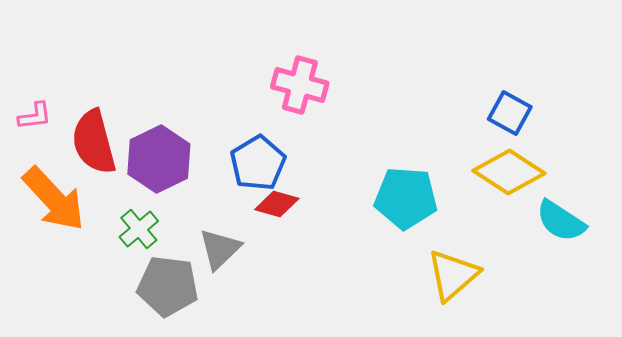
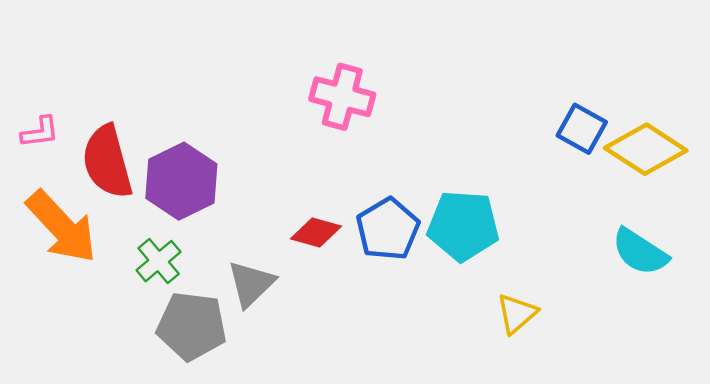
blue pentagon: (258, 163) -> (388, 229), moved
yellow diamond: (509, 172) -> (646, 149), moved
yellow triangle: (453, 275) -> (517, 313), size x0.7

